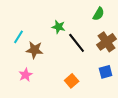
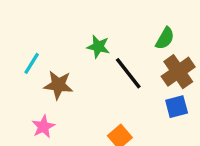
green semicircle: (99, 14) -> (165, 38), moved
blue square: (106, 72) -> (177, 107), moved

